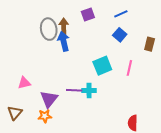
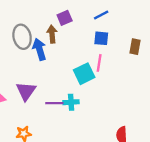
brown arrow: (64, 26) -> (52, 34), moved
blue square: (120, 35) -> (101, 38), turned -32
pink line: (129, 68) -> (99, 63), moved
purple triangle: (49, 99) -> (26, 91), moved

